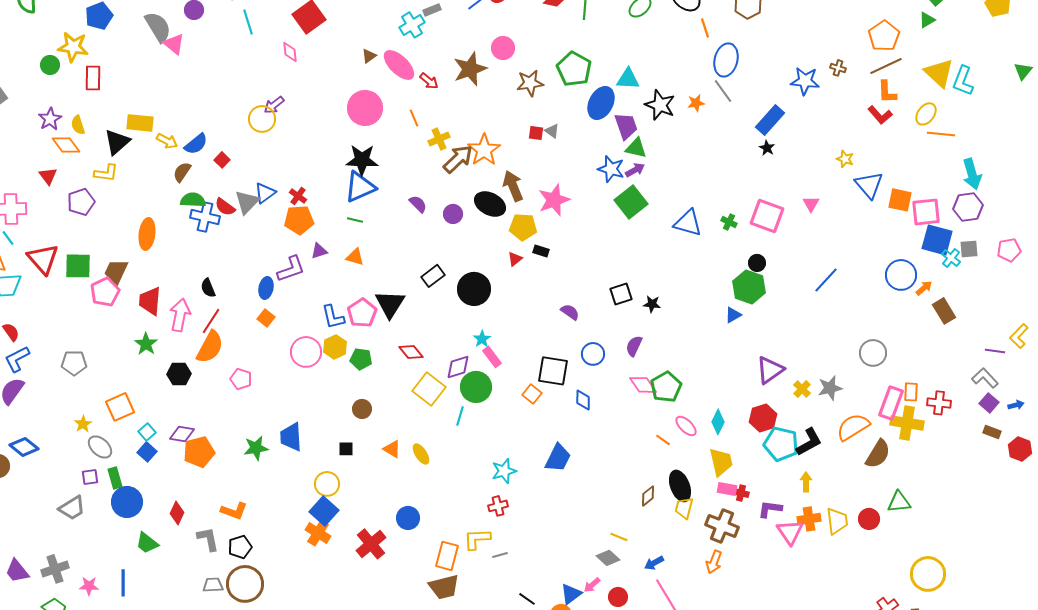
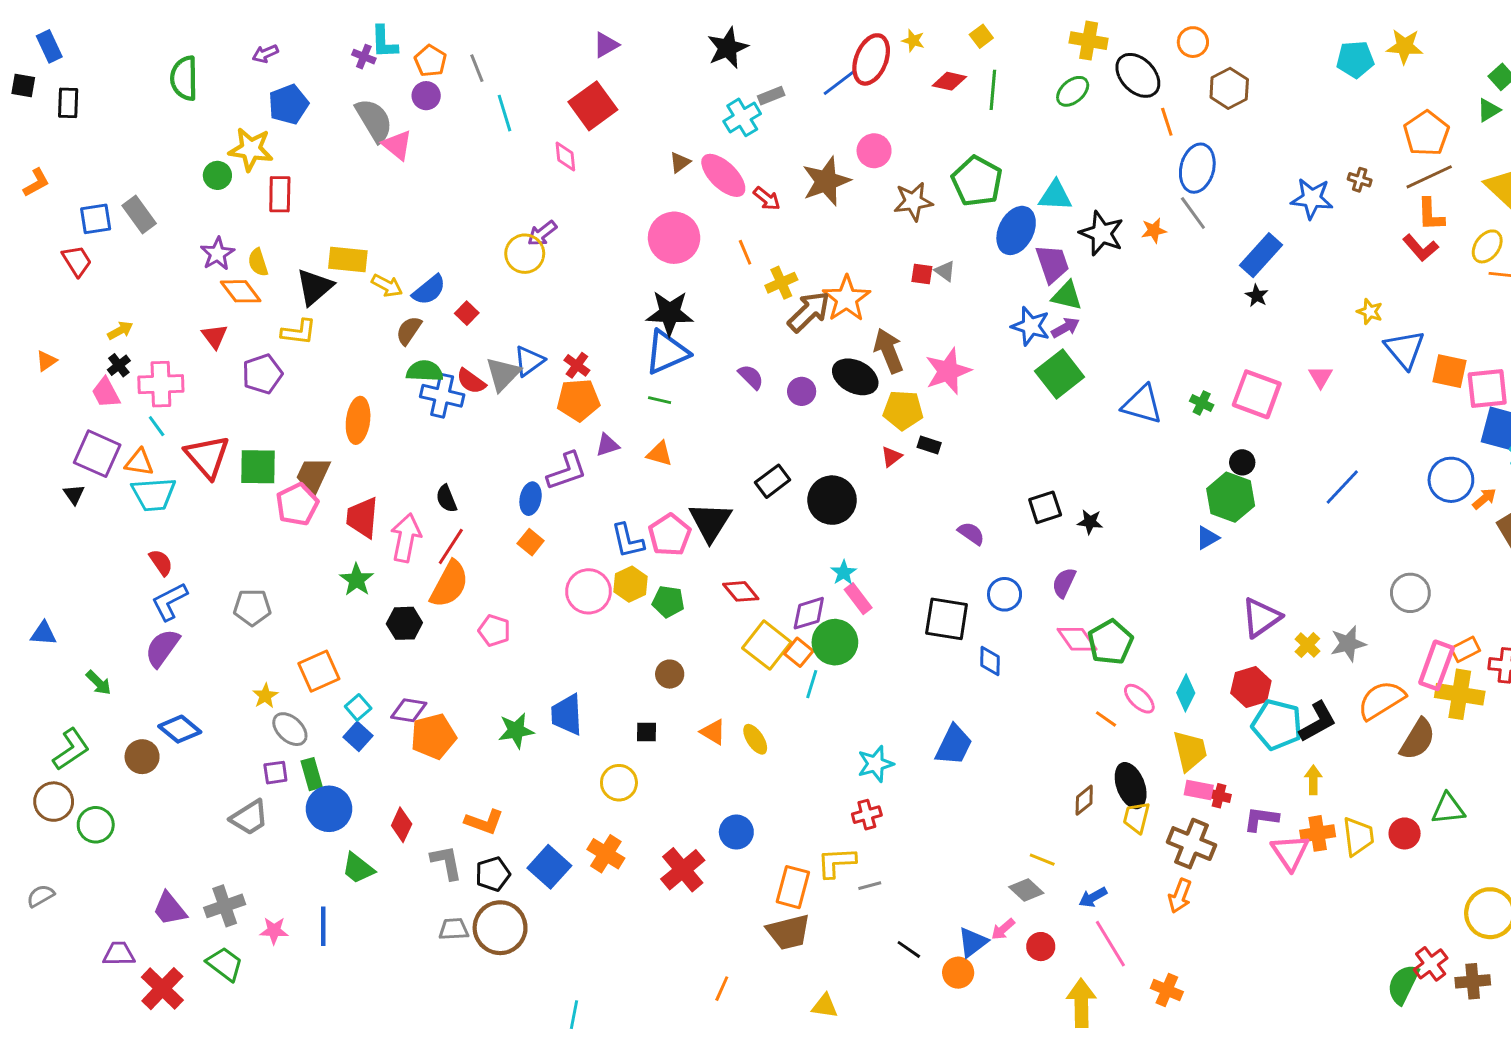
orange rectangle: (911, 392) -> (1465, 649), turned 60
orange square: (532, 394) -> (799, 652), moved
blue square: (324, 511) -> (549, 867), moved

